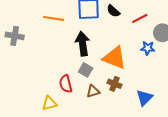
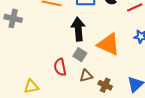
brown cross: (114, 84) -> (105, 85), moved
yellow triangle: (49, 103) -> (31, 86), moved

